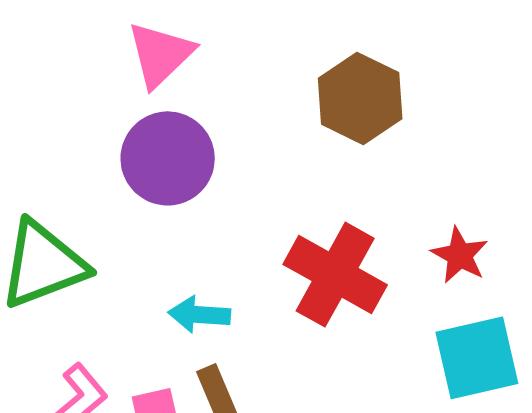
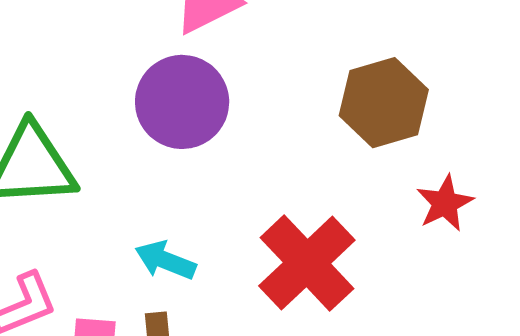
red star: (460, 255) -> (445, 203), moved

